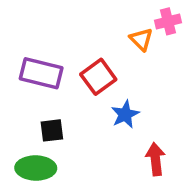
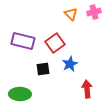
orange triangle: (141, 39) -> (71, 14), moved
black square: (52, 130) -> (43, 69), moved

